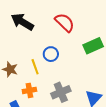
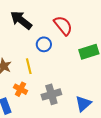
blue circle: (51, 54) -> (44, 44), moved
orange cross: (29, 90) -> (20, 89), turned 32

